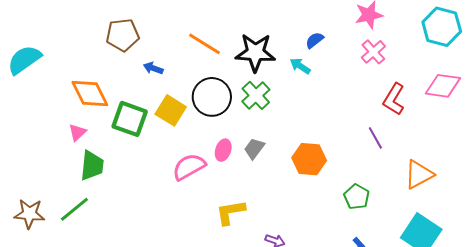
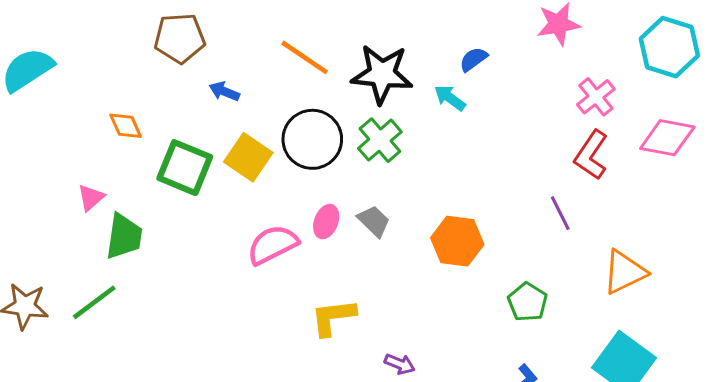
pink cross: (373, 52) -> (596, 97), moved
orange diamond: (90, 93) -> (126, 126), size x0.6
pink triangle: (77, 132) -> (91, 198), moved
gray trapezoid: (254, 148) -> (374, 221), turned 95

